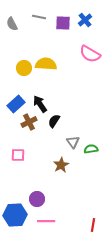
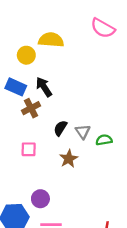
yellow circle: (24, 68) -> (26, 55), moved
blue rectangle: (16, 104) -> (16, 87), turned 66
black semicircle: (54, 121) -> (60, 128), moved
pink square: (18, 155) -> (29, 149), moved

